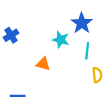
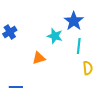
orange triangle: (43, 64) -> (39, 58), turned -32

